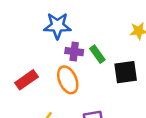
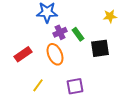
purple cross: (74, 52) -> (60, 32), turned -32

